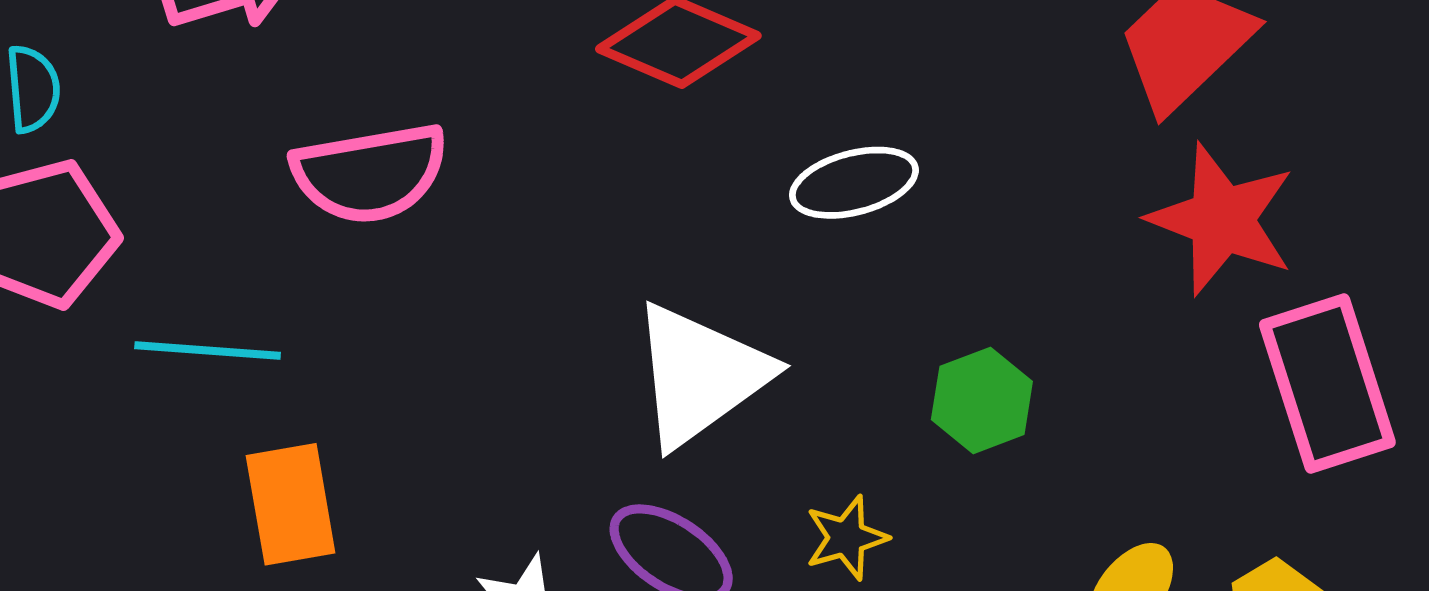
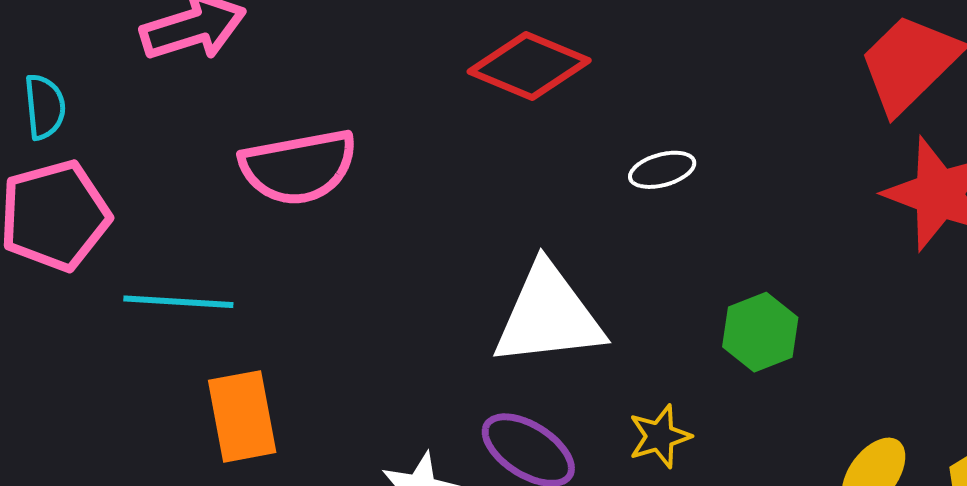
white ellipse: (854, 183) -> (662, 170), size x0.7
white triangle: (700, 375) -> (548, 316), turned 30

